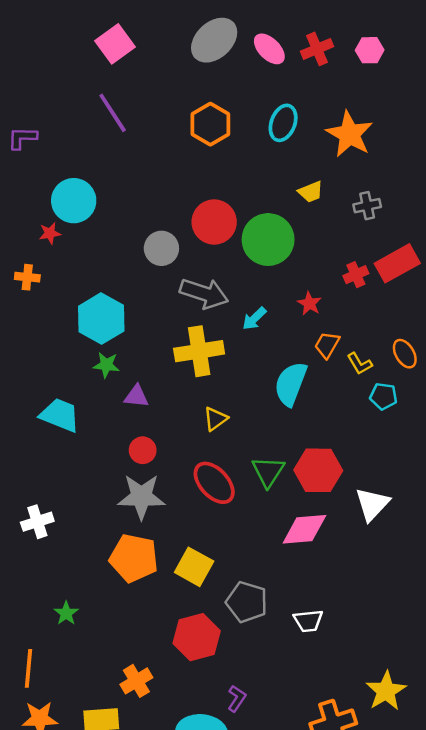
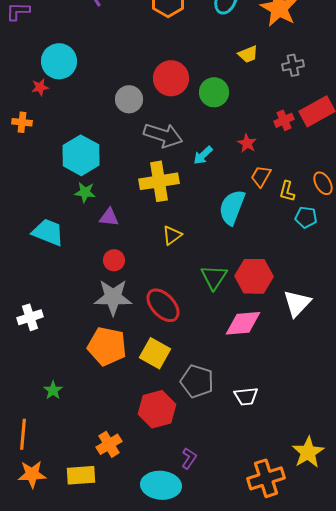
green circle: (268, 240) -> (214, 92), size x0.7
yellow L-shape: (360, 364) -> (287, 191), turned 45
red ellipse: (214, 483) -> (163, 305), moved

